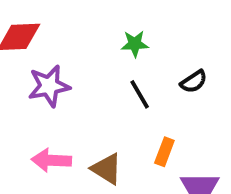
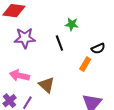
black line: (140, 94) -> (59, 43), moved
orange rectangle: (164, 152) -> (85, 64), moved

